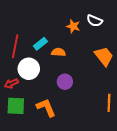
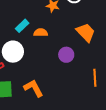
purple circle: (65, 82) -> (66, 55), moved

